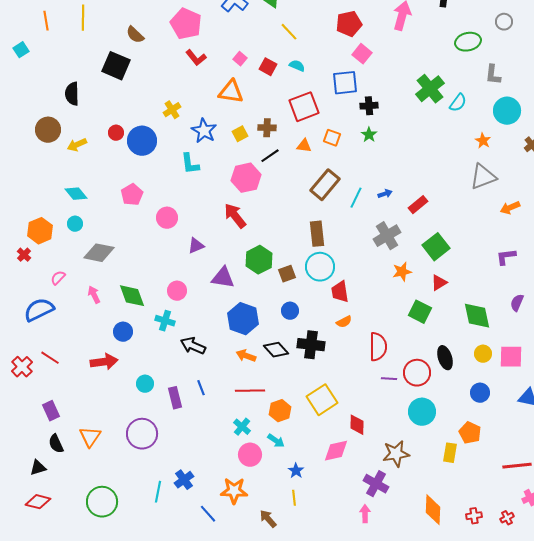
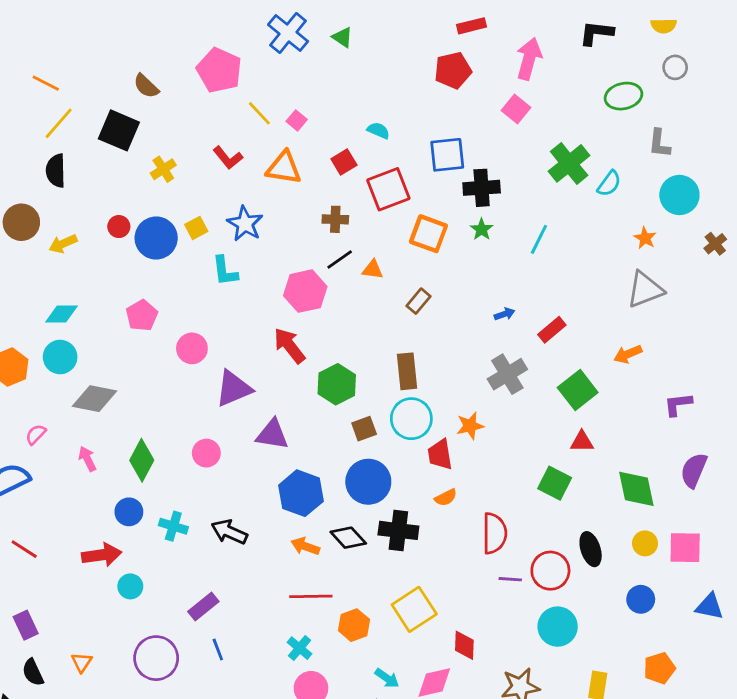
yellow line: (83, 18) -> (59, 123), moved, turned 40
orange line: (46, 21) -> (46, 83), moved, turned -54
yellow line: (289, 32) -> (259, 113), moved
pink square: (362, 54) -> (516, 109), moved
red L-shape: (196, 58) -> (228, 158), moved
red square: (268, 67) -> (344, 162), moved, turned 30
black cross: (369, 106) -> (482, 188), size x1.4
yellow cross: (172, 110) -> (163, 169), moved
yellow square: (240, 134) -> (196, 228), moved
orange square: (332, 138) -> (429, 234), size x1.5
orange triangle: (304, 146) -> (373, 270), moved
brown rectangle: (325, 185) -> (418, 301), size x0.6
cyan diamond: (76, 194) -> (62, 314), turned -50
cyan line: (356, 198) -> (539, 239), moved
orange arrow: (510, 208) -> (628, 354), moved
cyan circle: (75, 224) -> (60, 357), size x1.5
purple triangle: (196, 246) -> (234, 389), size x1.6
green hexagon: (259, 260) -> (337, 384), moved
orange star: (402, 272) -> (470, 426), moved
red triangle: (439, 283) -> (582, 442), turned 30
green diamond: (132, 296) -> (142, 460), turned 48
purple semicircle: (517, 303) -> (694, 470), size x1.4
blue circle: (290, 311) -> (368, 482), size x1.8
cyan cross: (165, 321) -> (173, 526), moved
cyan circle: (145, 384) -> (130, 586), moved
blue line: (201, 388) -> (218, 649), moved
purple rectangle: (175, 398) -> (203, 606), turned 65
orange pentagon: (470, 433) -> (659, 668), moved, turned 30
orange triangle: (90, 437) -> (82, 662), size x0.7
cyan arrow: (276, 441) -> (387, 678), moved

